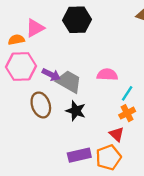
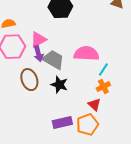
pink triangle: (35, 28) -> (38, 40), moved
purple arrow: (51, 75) -> (38, 54), turned 49
pink semicircle: (107, 75) -> (86, 54), size x1.4

